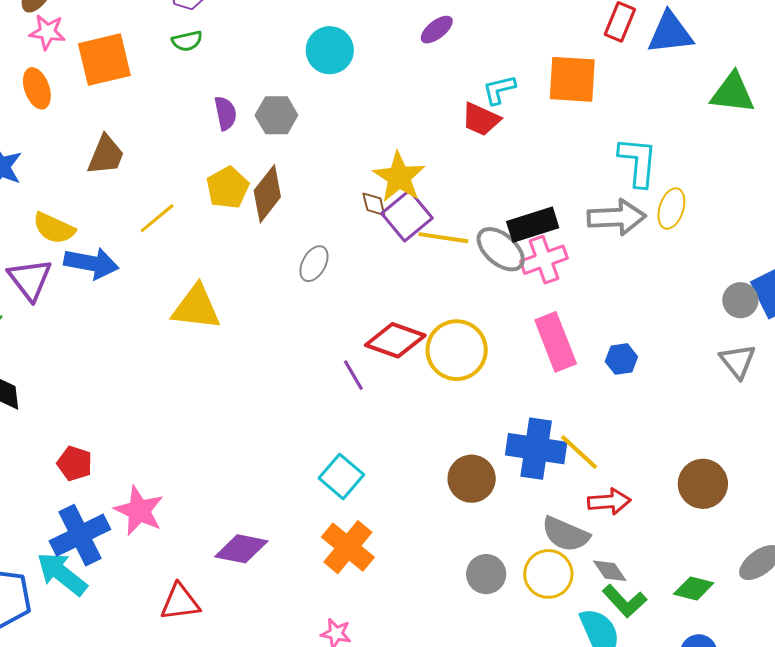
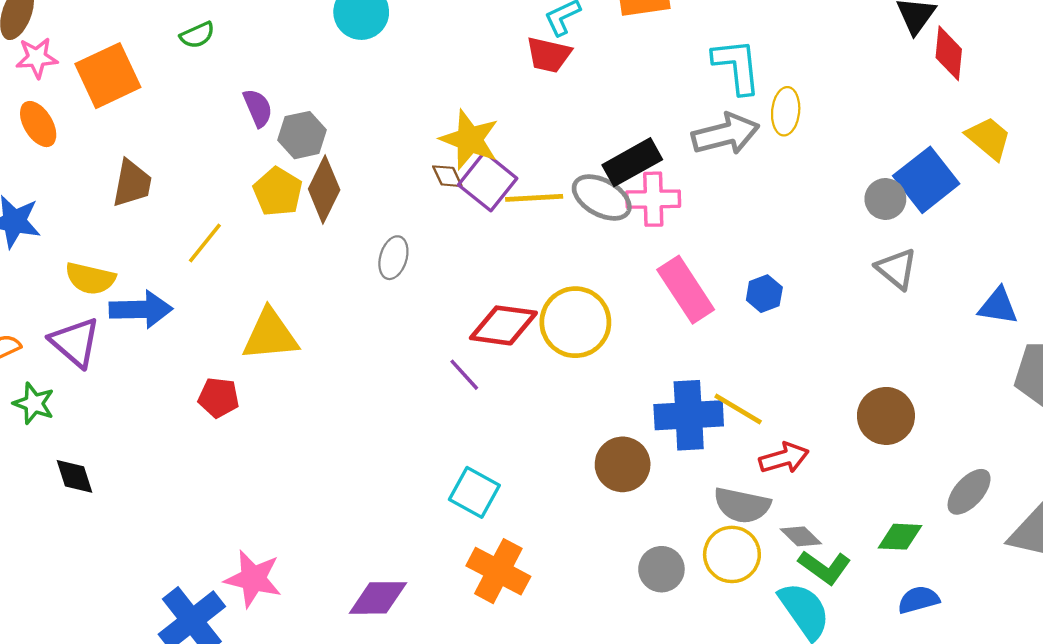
gray hexagon: (276, 115) -> (302, 135), moved
pink cross: (544, 260) -> (653, 199), turned 30
red pentagon: (75, 463) -> (219, 398), moved

